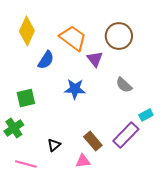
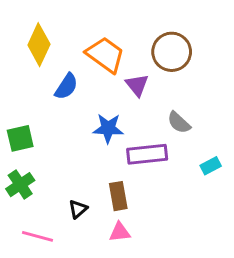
green square: (26, 98) -> (20, 138), moved
purple rectangle: (126, 135) -> (147, 154), moved, turned 40
brown rectangle: (93, 141) -> (118, 196), moved, turned 30

